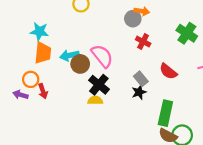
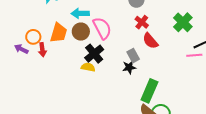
orange trapezoid: (43, 53) -> (59, 33), moved
cyan arrow: (69, 55) -> (80, 13), moved
red semicircle: (168, 71) -> (150, 41), moved

